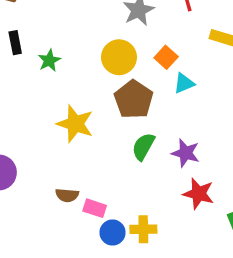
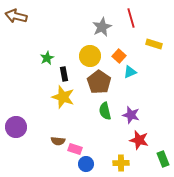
black rectangle: (15, 43) -> (64, 74), moved
green semicircle: (143, 146) -> (105, 111), turned -42
yellow cross: (143, 229) -> (121, 163), moved

